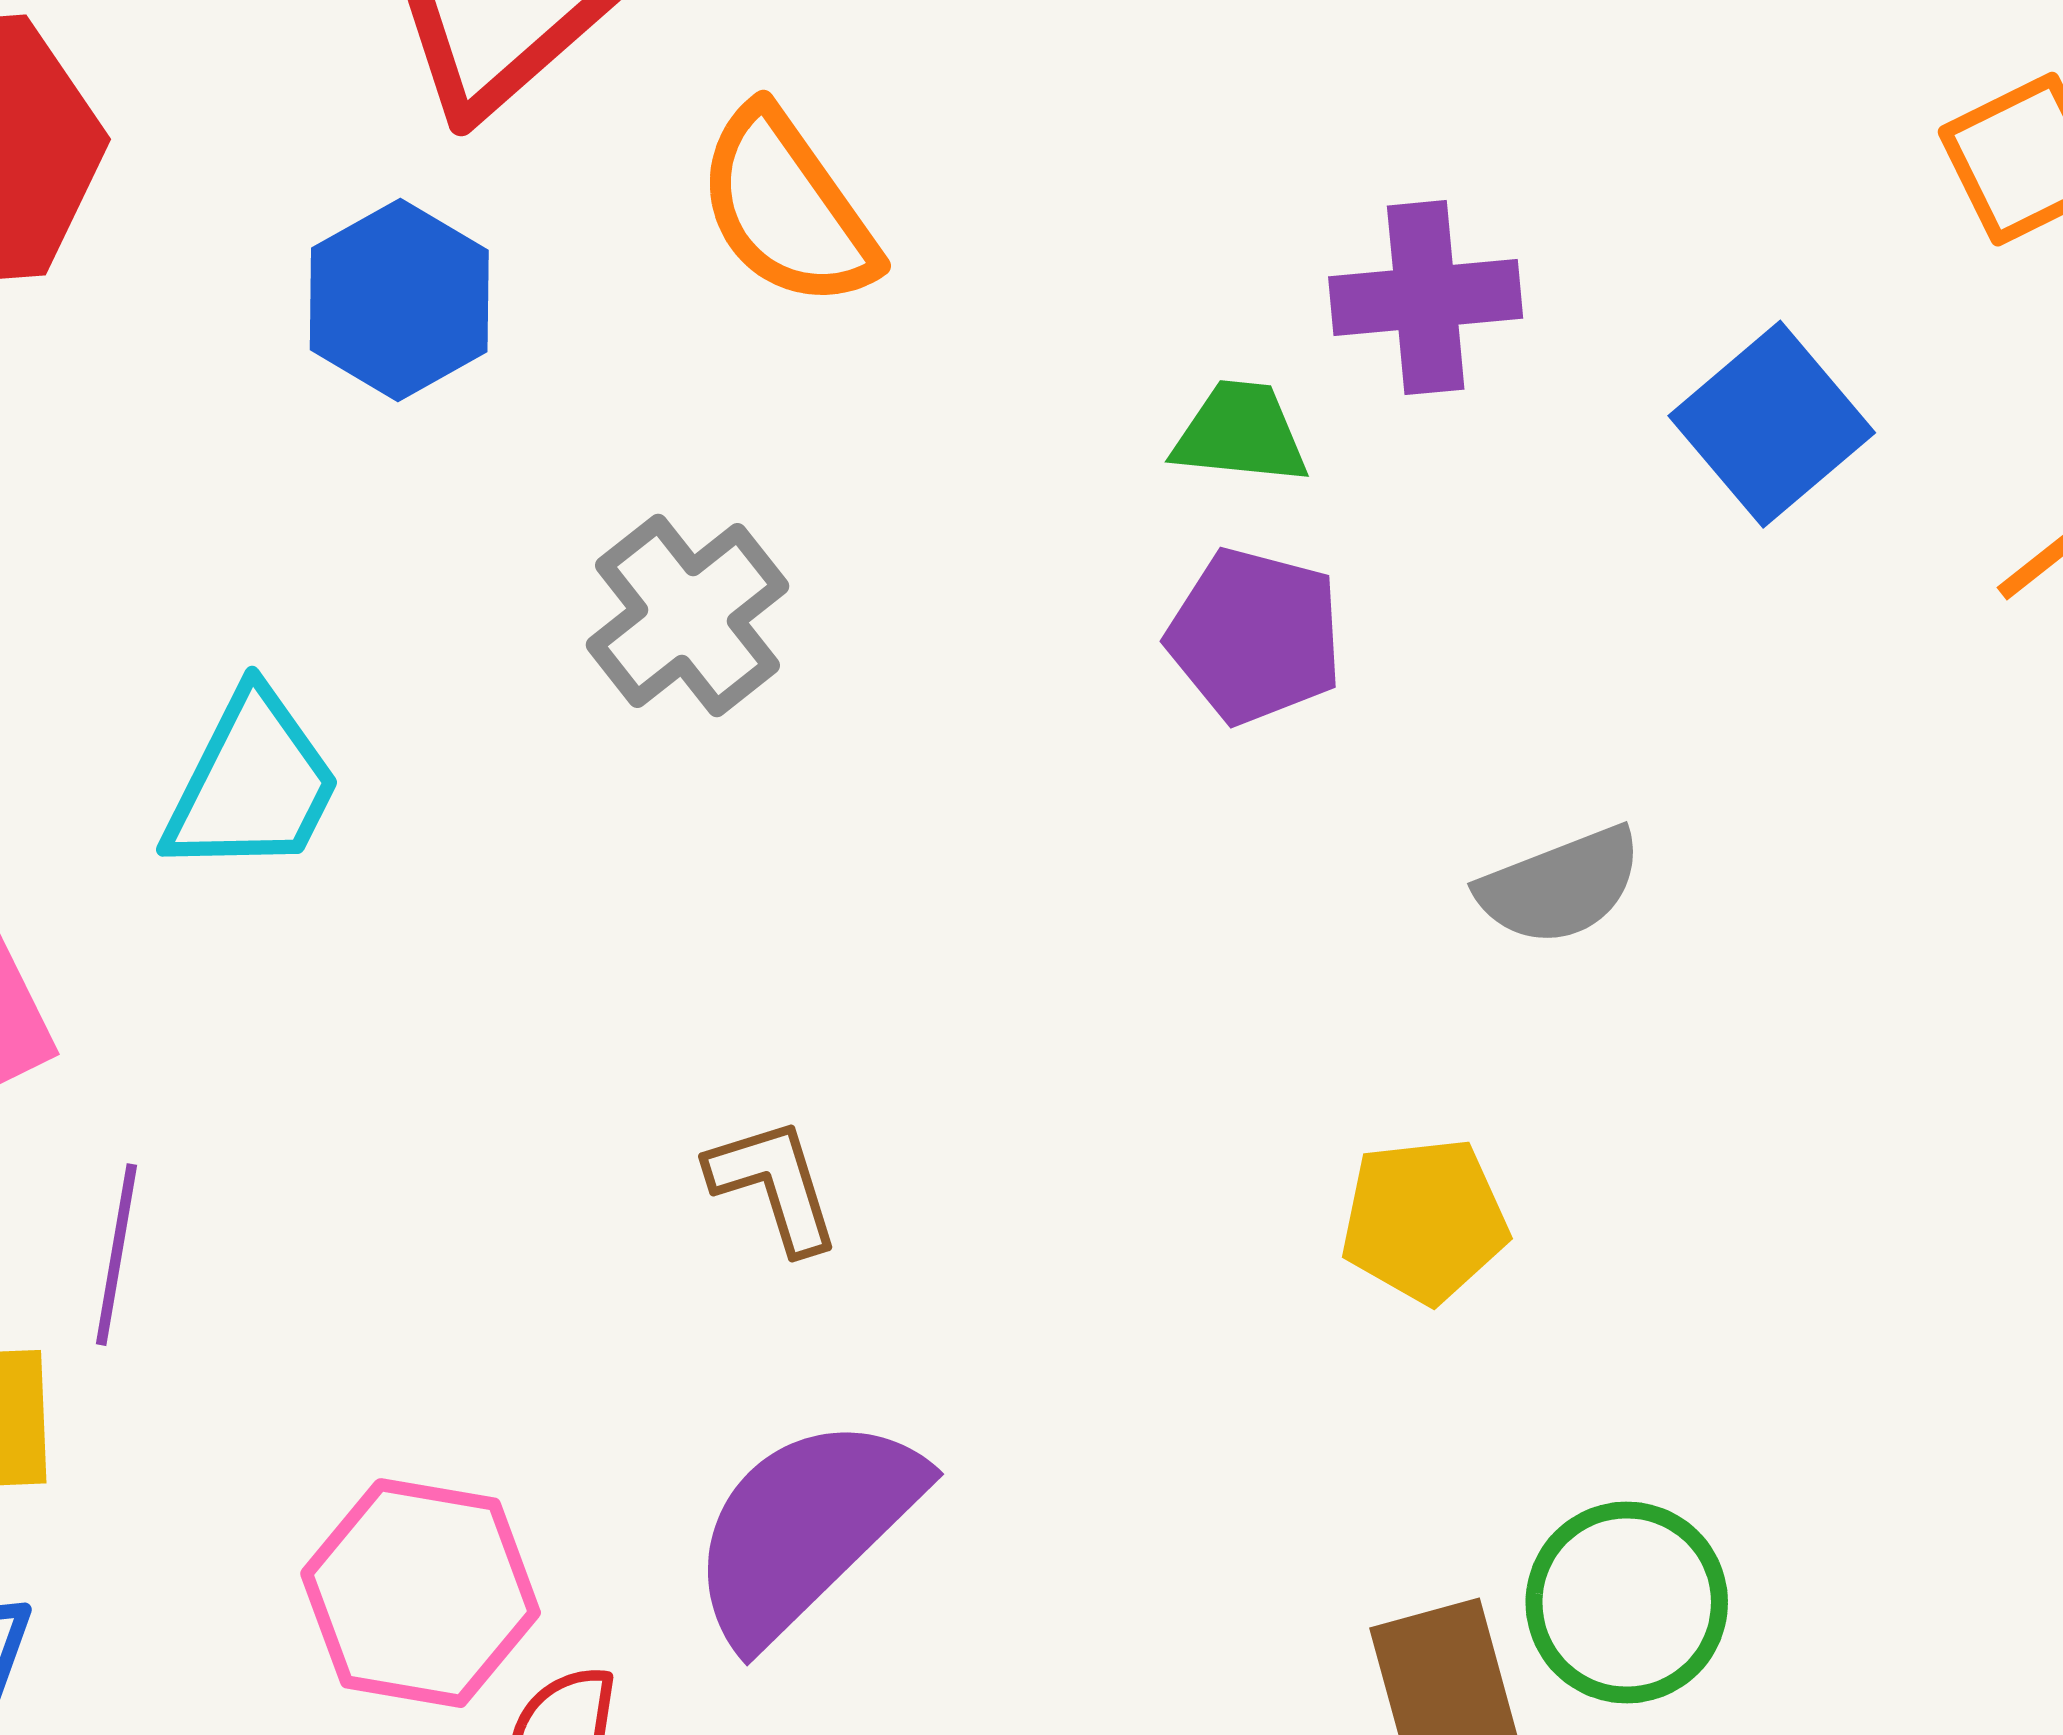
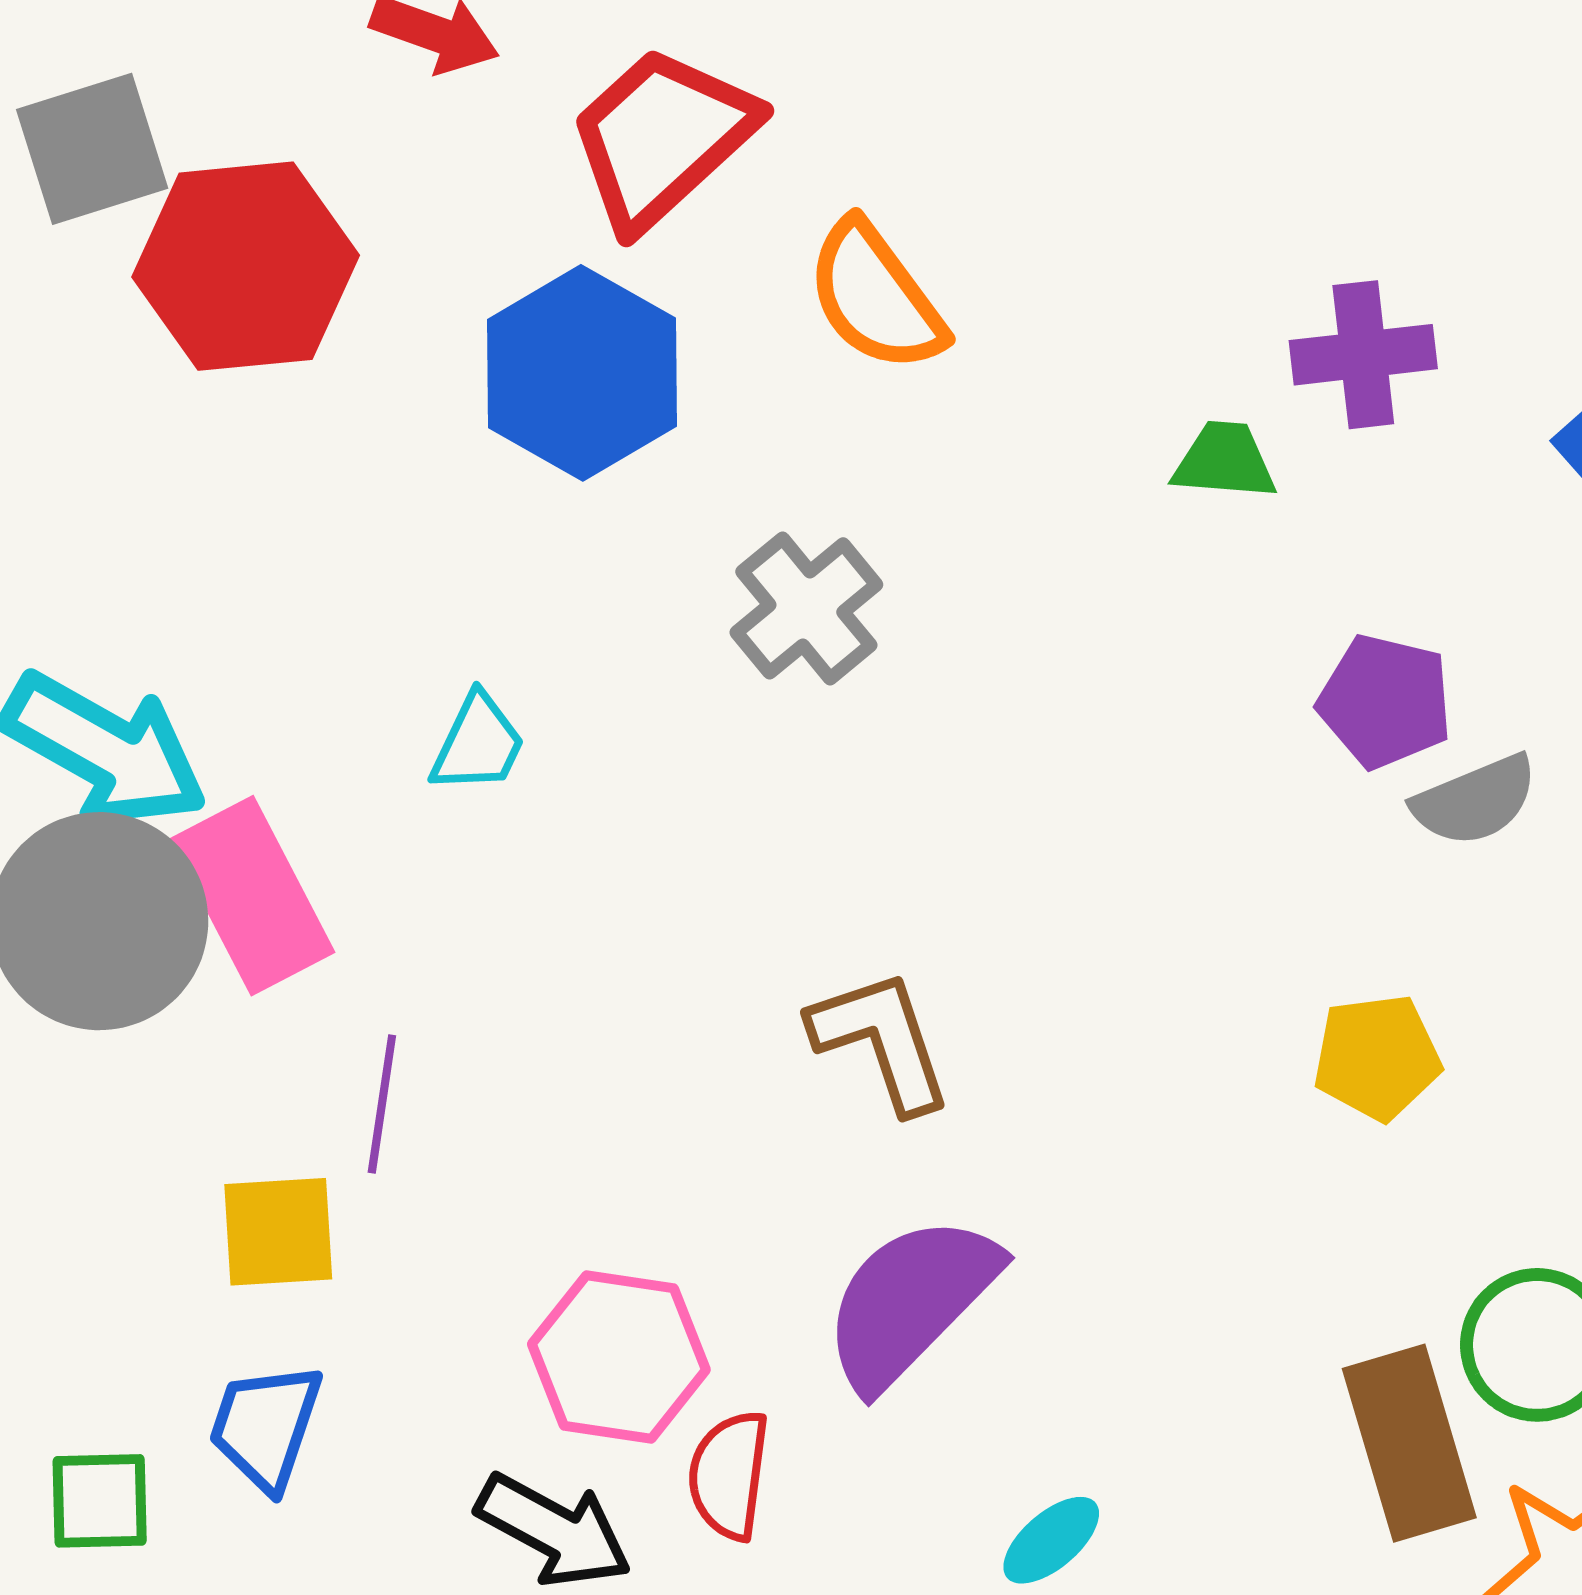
blue hexagon: (399, 300) -> (582, 373), size x1.4
purple pentagon: (1255, 636) -> (1385, 701), moved
cyan trapezoid: (252, 784) -> (478, 744), size x0.7
brown L-shape: (774, 1185) -> (881, 1041), size x1.4

